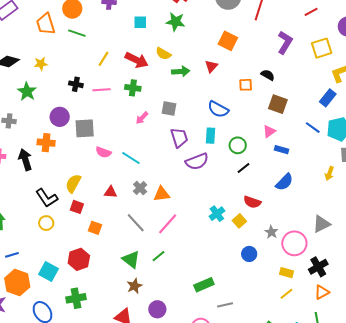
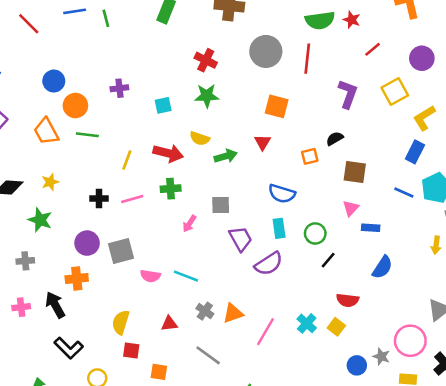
black semicircle: (268, 75) -> (335, 139), turned -48
black L-shape: (47, 198) -> (69, 348), moved
pink line: (168, 224) -> (266, 332), moved
gray star: (271, 232) -> (381, 356), moved

